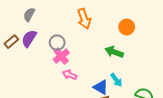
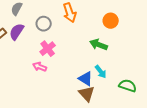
gray circle: (57, 43) -> (44, 24), moved
pink arrow: (70, 75) -> (40, 67), moved

